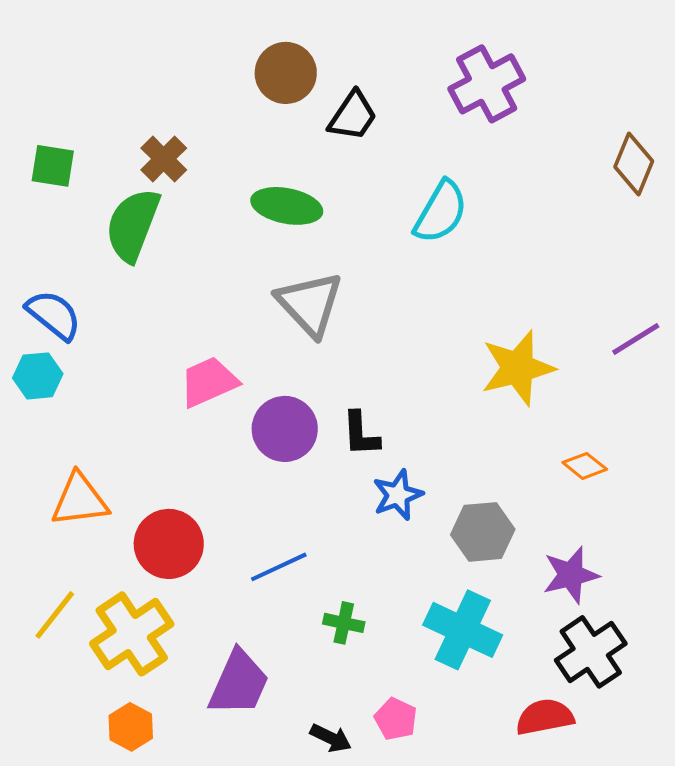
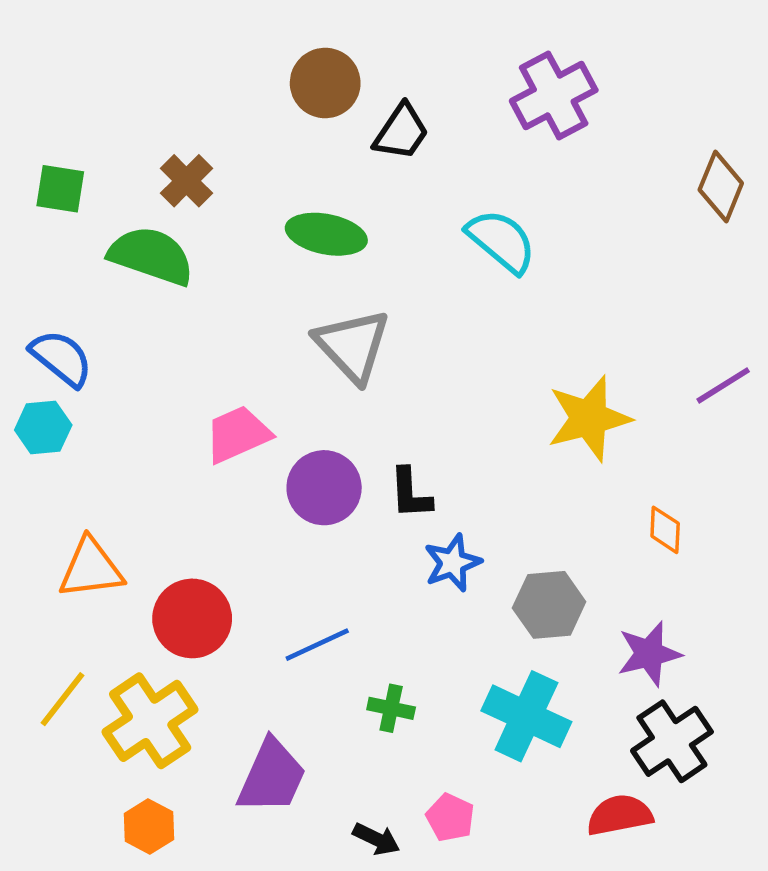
cyan semicircle: (441, 212) -> (501, 241), turned -80
green semicircle: (133, 225) -> (151, 256), turned 88
orange diamond: (585, 466) -> (665, 530), turned 54

